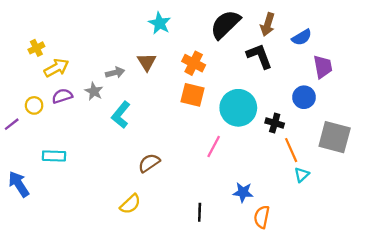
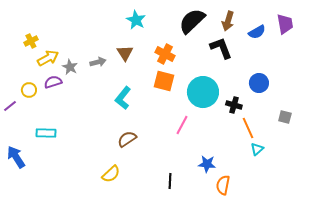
purple trapezoid: (323, 67) -> (285, 24), moved
gray star: (94, 91) -> (70, 67), moved
cyan L-shape: (121, 115) -> (123, 98), moved
gray square: (335, 137) -> (285, 117), size x0.5

